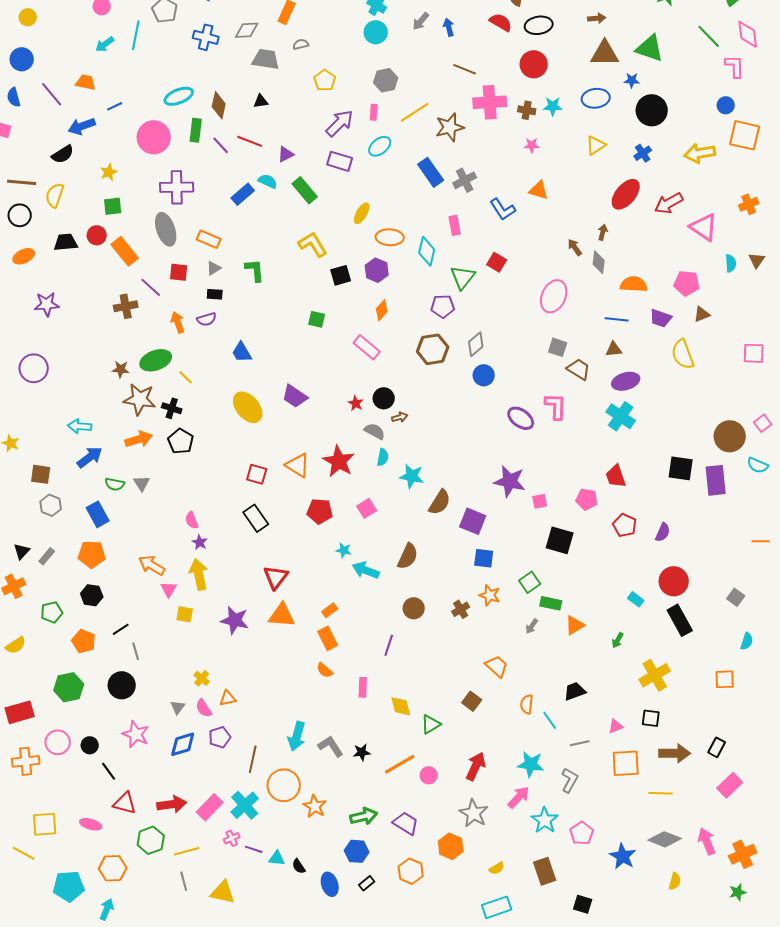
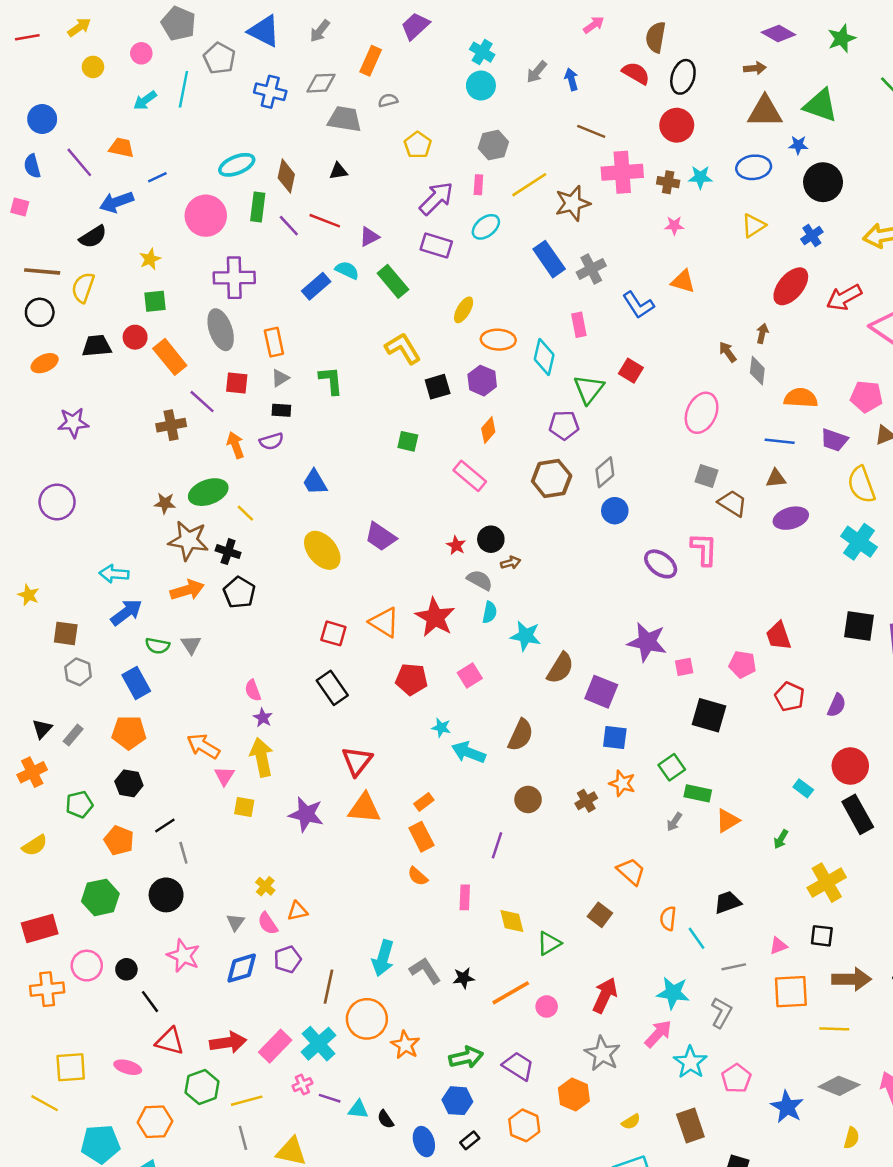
yellow circle: (28, 17) -> (93, 67), moved
black ellipse: (539, 25) -> (683, 77), turned -64
orange rectangle: (209, 239) -> (274, 342), turned 55
cyan cross: (621, 416) -> (859, 542), moved

